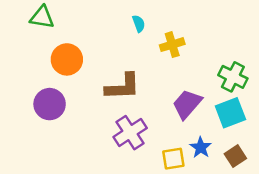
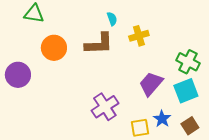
brown L-shape: (123, 87) -> (99, 44), moved
purple circle: (50, 104) -> (18, 75), moved

